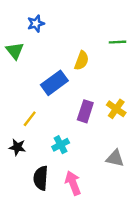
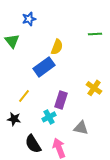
yellow semicircle: (82, 61) -> (57, 47), moved
purple rectangle: (85, 111) -> (61, 100), moved
gray triangle: (115, 158) -> (81, 128), moved
black semicircle: (41, 178) -> (33, 144), turned -36

